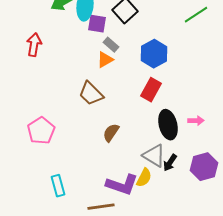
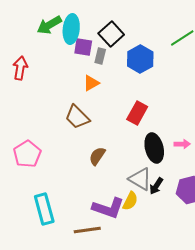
gray rectangle: (111, 45) -> (100, 56), moved, turned 63
blue hexagon: (154, 54) -> (140, 59), moved
cyan rectangle: (58, 186) -> (44, 209), size x1.4

